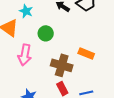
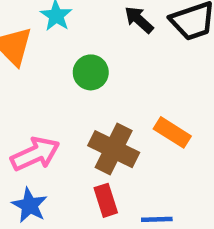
pink arrow: (25, 55) -> (35, 154), moved, turned -135

